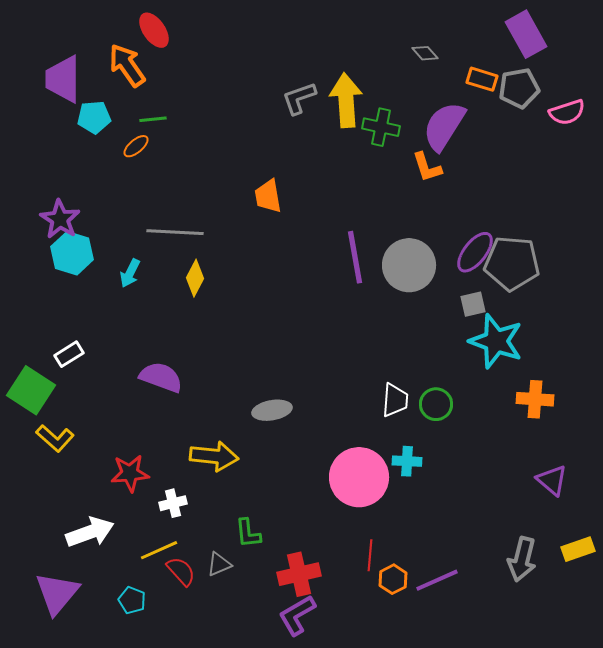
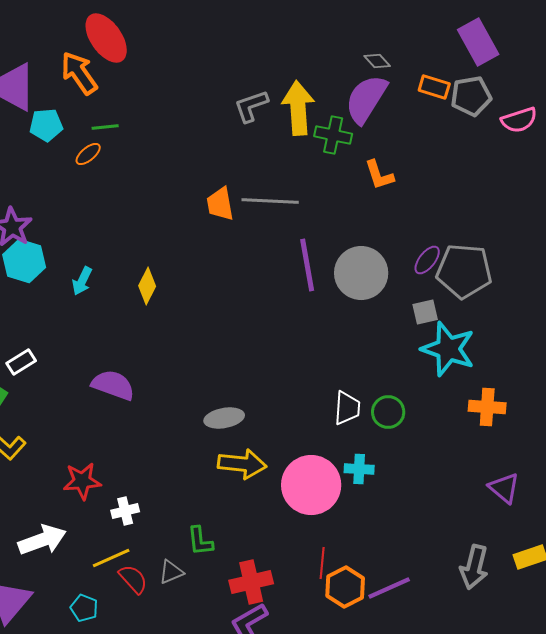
red ellipse: (154, 30) -> (106, 38), size x1.4
purple semicircle: (444, 126) -> (366, 99), moved
gray line: (175, 232) -> (270, 201), moved
purple ellipse: (475, 252) -> (427, 260), size x0.7
yellow arrow: (214, 456) -> (242, 464), moved
orange hexagon: (393, 579) -> (345, 587), size x1.4

